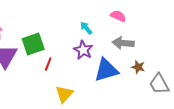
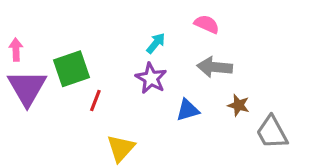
cyan arrow: (86, 28) -> (156, 43), turned 80
blue triangle: (106, 70) -> (188, 110), size x0.6

